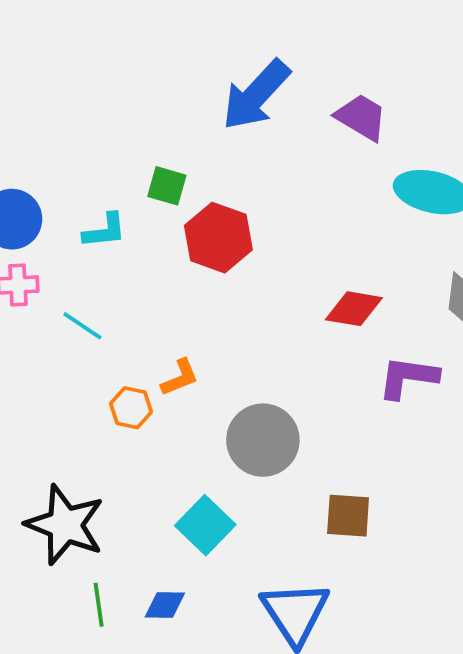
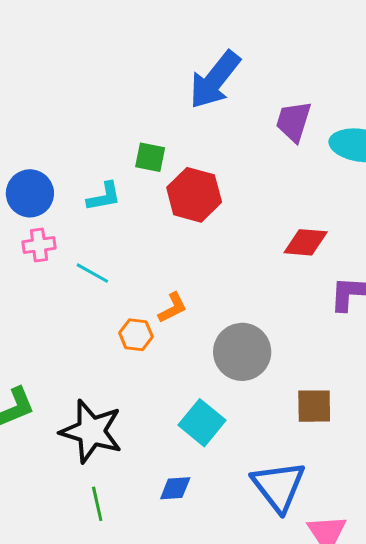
purple trapezoid: (361, 117) -> (294, 121), moved, turned -99
green line: (99, 605) -> (97, 504), moved

